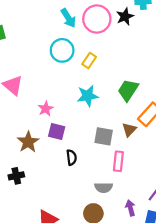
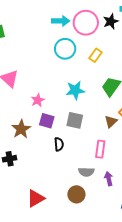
cyan arrow: (68, 18) -> (61, 21), turned -60
cyan circle: (62, 50) -> (65, 49), moved
yellow rectangle: (89, 61) -> (95, 55), moved
gray square: (104, 136) -> (75, 120), moved
purple arrow: (130, 208) -> (109, 179), moved

